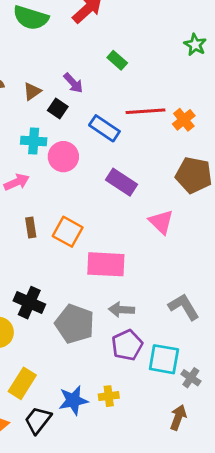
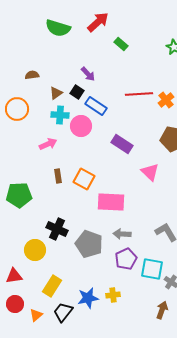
green rectangle: (117, 60) -> (121, 44), moved
brown triangle: (32, 91) -> (56, 93), moved
blue rectangle: (104, 128) -> (96, 106), moved

